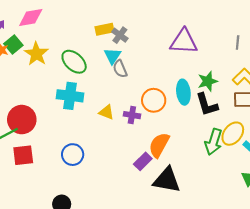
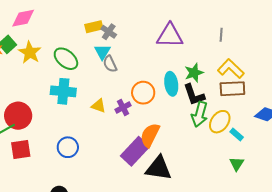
purple cross: (132, 115) -> (123, 107), turned -35
green arrow: (214, 142) -> (200, 114), moved
purple rectangle: (143, 161) -> (135, 151), size x1.6

